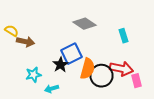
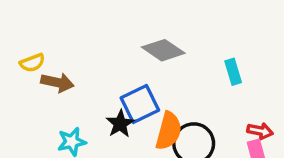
yellow semicircle: (12, 31) -> (32, 63), turned 128
red arrow: (122, 69) -> (260, 131), moved, size x0.6

